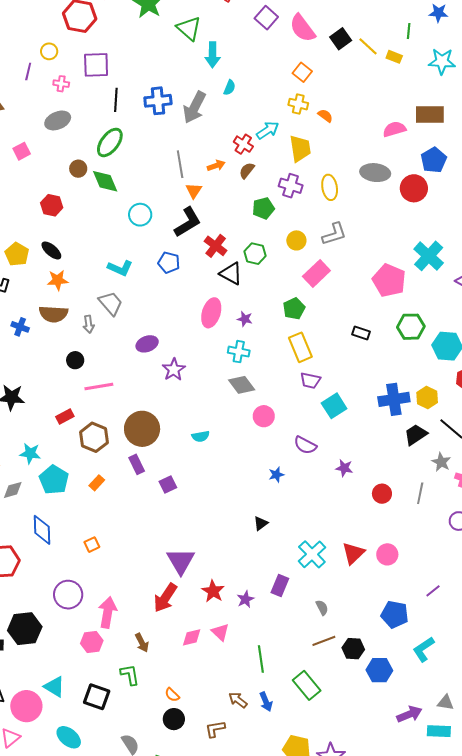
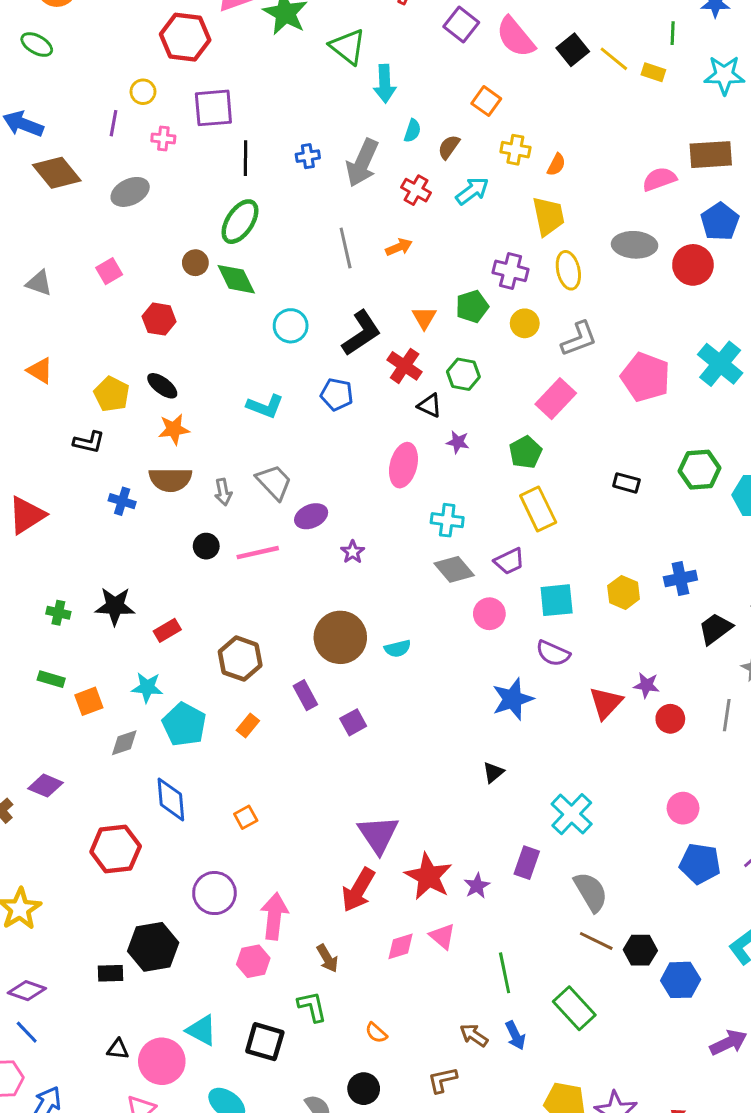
orange square: (302, 72) -> (486, 101), moved
blue cross: (158, 101) -> (308, 156), size x0.6
orange semicircle: (325, 116) -> (556, 165), turned 84
gray ellipse: (58, 120) -> (130, 192), moved
red cross: (243, 144) -> (416, 190), moved
yellow trapezoid: (300, 148) -> (548, 216), moved
pink square: (22, 151) -> (109, 271), moved
brown semicircle: (247, 171) -> (449, 147), moved
orange triangle: (194, 191) -> (424, 318), moved
yellow circle: (296, 240) -> (525, 323), moved
black triangle: (231, 273) -> (430, 405), size x0.7
pink pentagon: (389, 280) -> (646, 377), moved
gray trapezoid: (111, 303) -> (274, 482), moved
purple star: (245, 319) -> (458, 442), moved
purple star: (174, 370) -> (353, 552), size x0.7
purple trapezoid: (310, 380) -> (509, 561), moved, turned -35
pink line: (99, 387) -> (258, 553), moved
yellow hexagon: (427, 397) -> (624, 592), moved
blue cross: (394, 399) -> (680, 578), size x0.7
cyan square: (334, 406) -> (557, 600), moved, turned 30
red rectangle: (65, 416) -> (167, 630), moved
brown circle: (142, 429) -> (340, 637), moved
purple star: (344, 468) -> (646, 685), moved
blue star: (276, 475) -> (513, 699), size x1.8
red triangle: (353, 553) -> (606, 703), moved
red star: (213, 591) -> (428, 876), size x1.4
gray semicircle: (322, 608) -> (591, 892), size x1.8
blue pentagon: (395, 614) -> (700, 864), moved
brown line: (324, 641) -> (596, 941), turned 50
black circle: (174, 719) -> (364, 1089), moved

